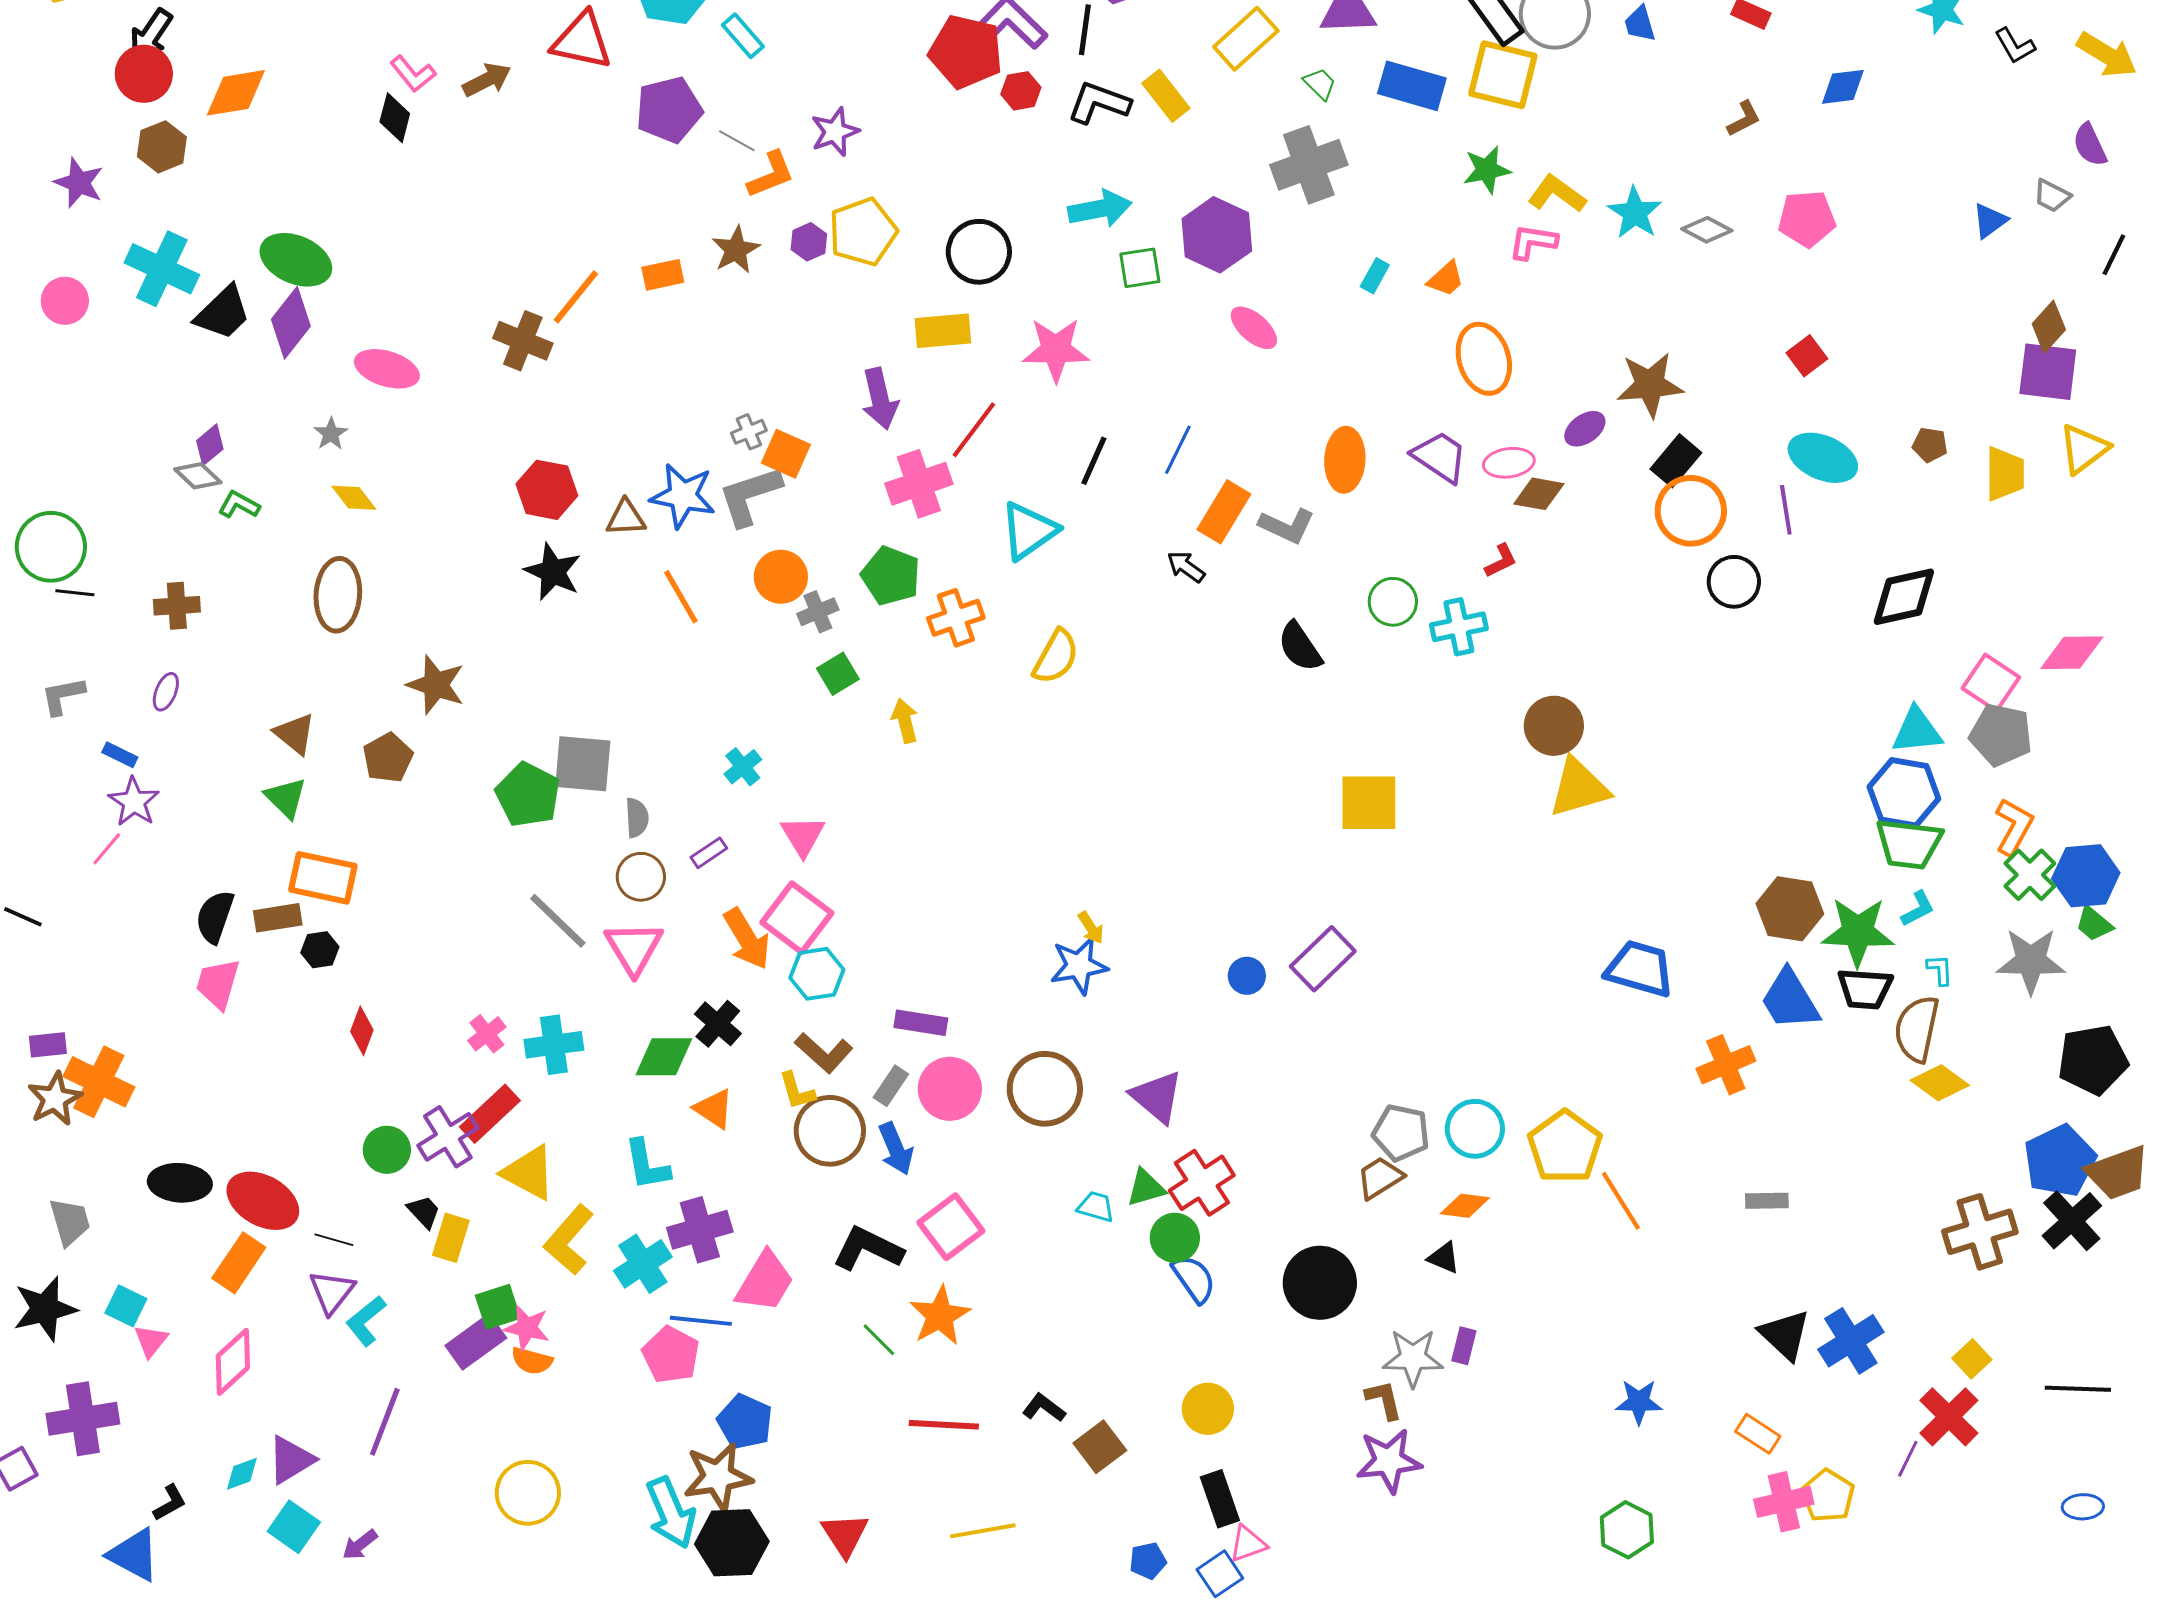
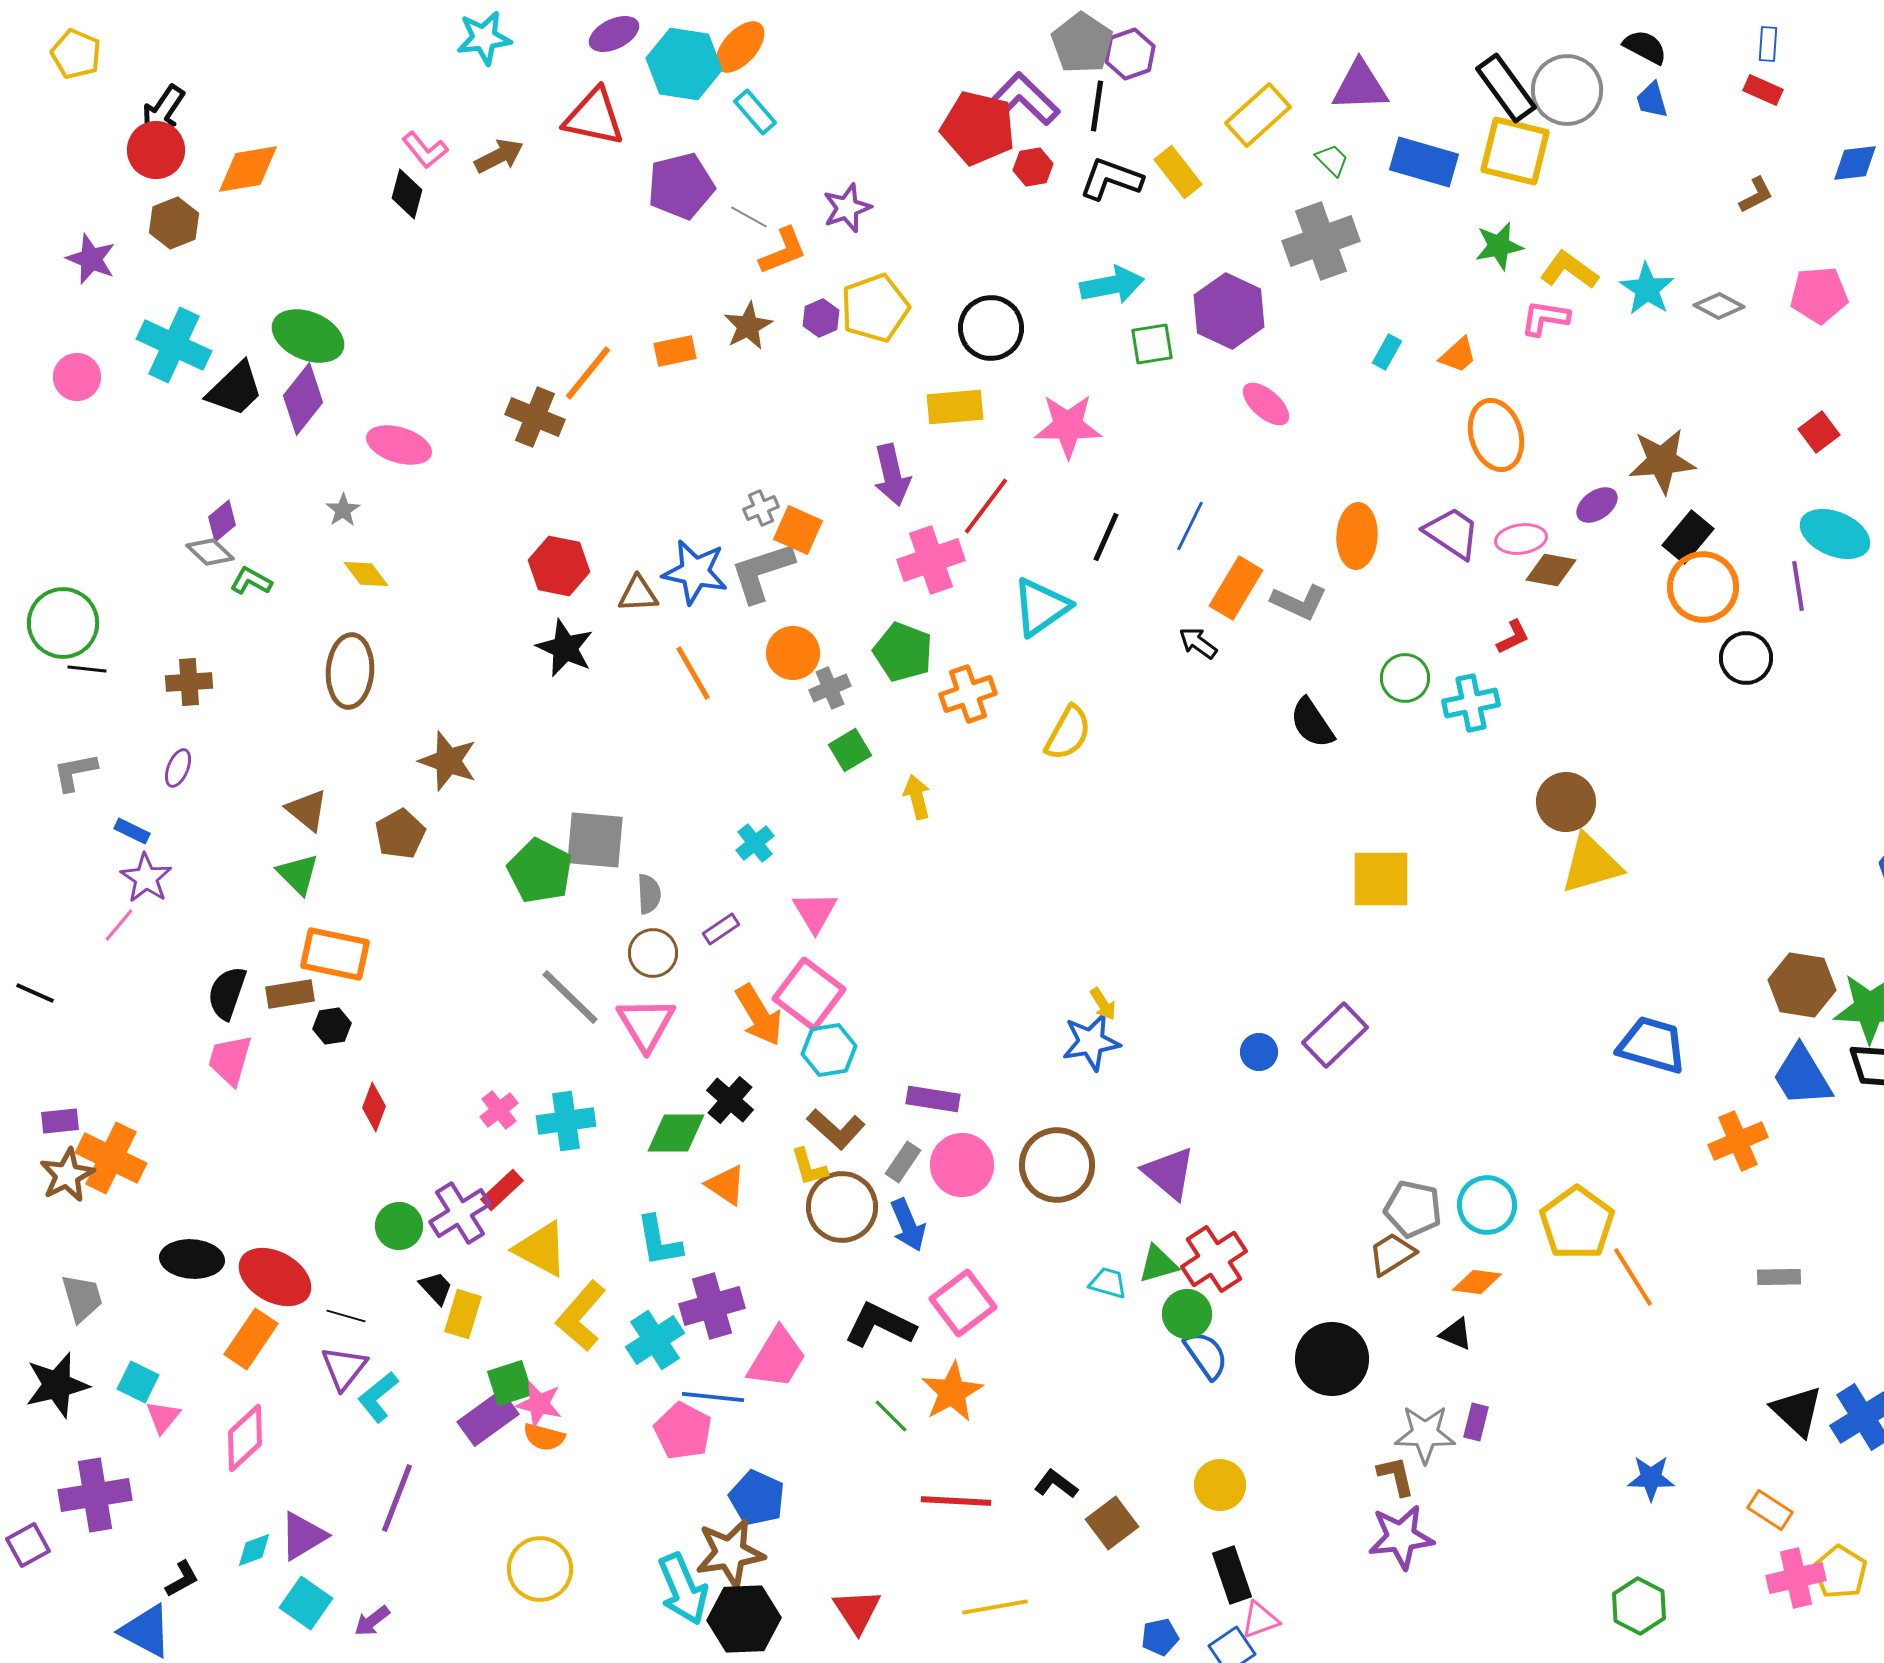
red rectangle: (490, 1114) -> (502, 1190), size x0.7

